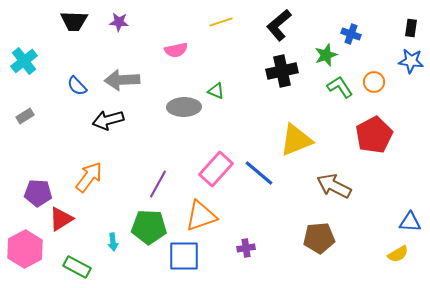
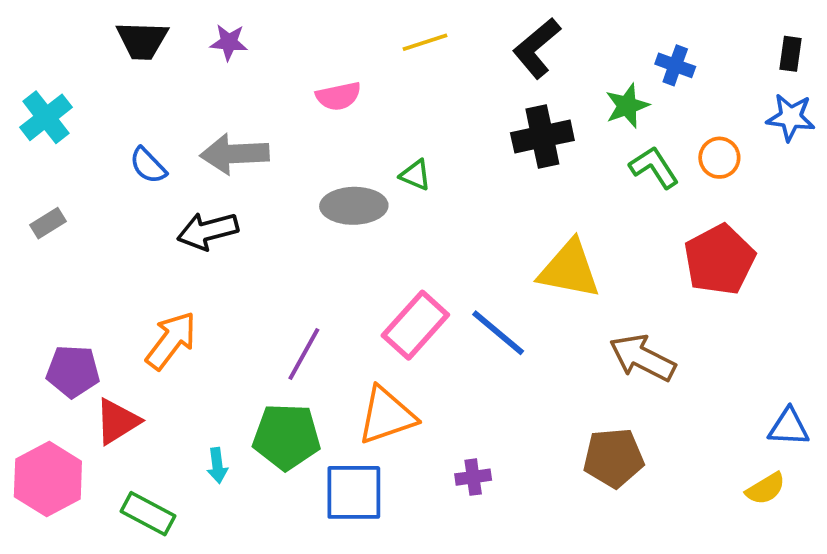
yellow triangle: (296, 140) -> (569, 269), turned 33

